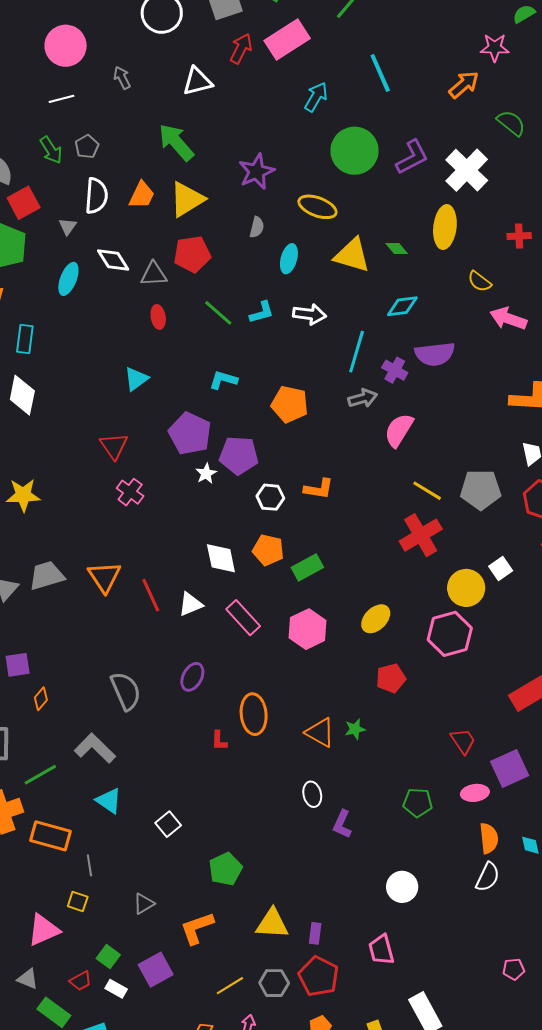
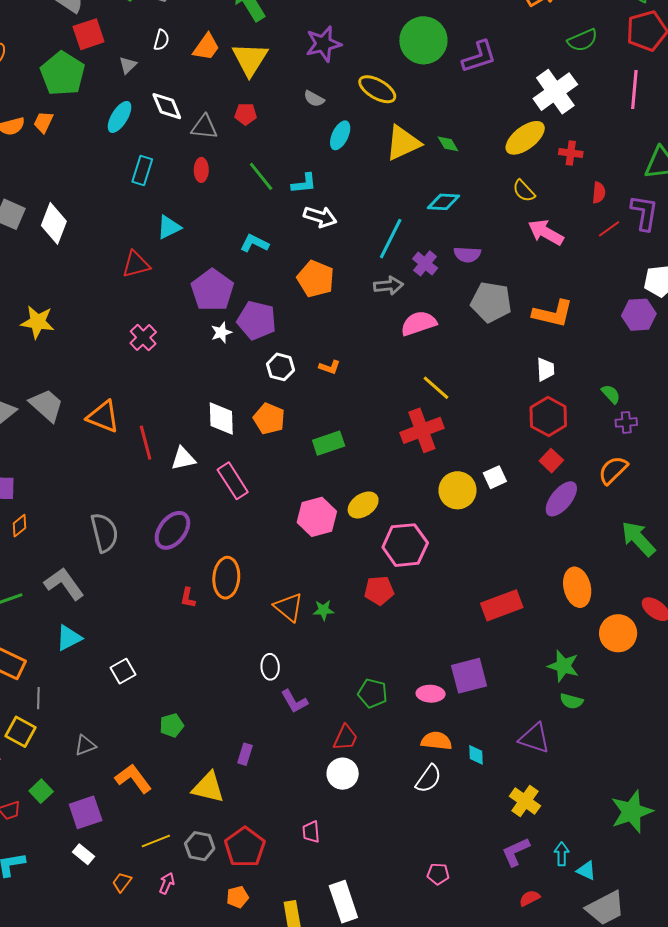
green semicircle: (511, 123) -> (583, 40), turned 108
white cross: (467, 170) -> (555, 92), moved
white semicircle: (96, 196) -> (161, 40), size x0.6
yellow triangle: (187, 199) -> (250, 59), turned -36
gray semicircle: (257, 227) -> (314, 99), turned 95
yellow ellipse: (445, 227) -> (525, 138), moved, turned 36
red pentagon: (192, 254) -> (246, 114), size x0.6
yellow triangle: (352, 255) -> (403, 143), turned -51
white arrow: (309, 314) -> (320, 217), moved
cyan rectangle: (25, 339) -> (142, 170), moved
purple semicircle: (435, 354) -> (467, 254), size x0.7
pink semicircle: (399, 430) -> (419, 323), turned 30
red triangle: (114, 446) -> (136, 264), moved, turned 40
orange L-shape: (319, 489) -> (329, 367), size x0.7
gray pentagon: (481, 490) -> (491, 302), moved
green rectangle: (307, 567) -> (329, 443), moved
gray trapezoid: (47, 576) -> (46, 405), turned 48
orange triangle: (104, 577) -> (103, 417), turned -45
pink hexagon: (308, 629) -> (317, 517), moved
pink hexagon: (450, 634) -> (405, 545), moved
purple ellipse: (192, 677) -> (172, 530), size x1.4
red pentagon: (391, 678) -> (379, 590), moved
red trapezoid: (463, 741) -> (345, 738), moved, turned 48
cyan triangle: (109, 801) -> (69, 638), turned 48
purple L-shape: (342, 824) -> (294, 701), turned -64
orange semicircle: (489, 838) -> (436, 741), turned -88
green pentagon: (225, 869) -> (172, 725), size x0.7
yellow square: (78, 902) -> (20, 732), size x1.4
orange L-shape: (197, 928) -> (133, 778), turned 63
purple rectangle: (315, 933) -> (245, 754), moved
pink trapezoid: (381, 950) -> (311, 832), size x0.7
white rectangle: (116, 989) -> (83, 854), moved

